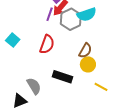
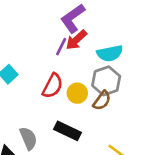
gray hexagon: (71, 19) -> (106, 81), moved
yellow circle: (88, 64) -> (77, 93), moved

